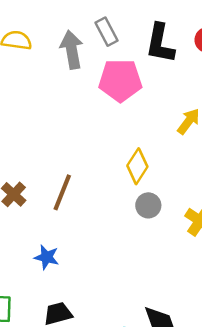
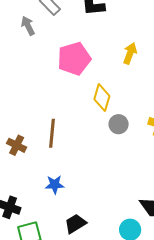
gray arrow: (72, 50) -> (28, 26), size x0.7
pink pentagon: (120, 80) -> (74, 59), moved

